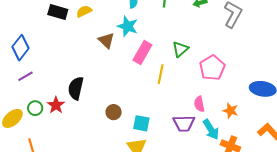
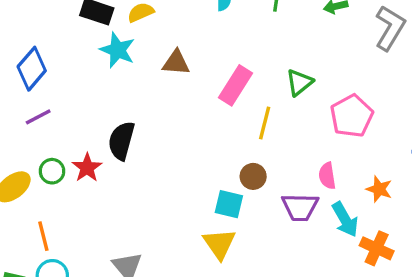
cyan star: (128, 26) -> (117, 50), moved
brown triangle: (106, 40) -> (176, 63), turned -42
brown circle: (114, 112) -> (253, 176), moved

